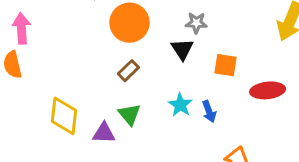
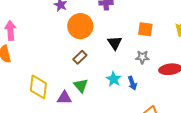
gray star: (196, 23) -> (142, 57), moved
orange square: (225, 65) -> (145, 29), moved

